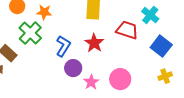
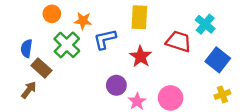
blue L-shape: (63, 46) -> (105, 39), moved, turned -135

